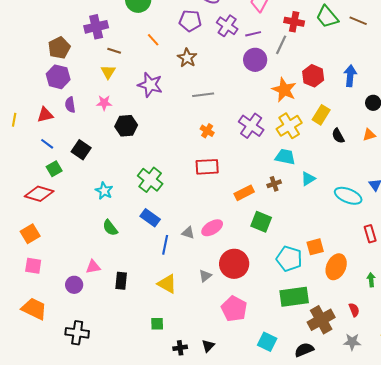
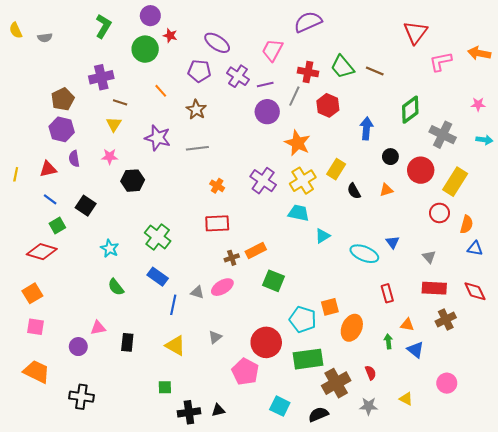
red hexagon: (313, 76) -> (328, 105), moved
gray line: (203, 95) -> (197, 148), moved
brown cross: (274, 184) -> (232, 258), moved
red circle: (234, 264) -> (266, 342), moved
black triangle: (208, 346) -> (218, 410), turned 32
black cross: (180, 348) -> (189, 412), size x1.5

